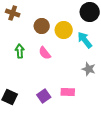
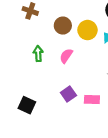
pink semicircle: (45, 53) -> (66, 56), turned 72
purple square: (44, 96) -> (68, 94), moved

